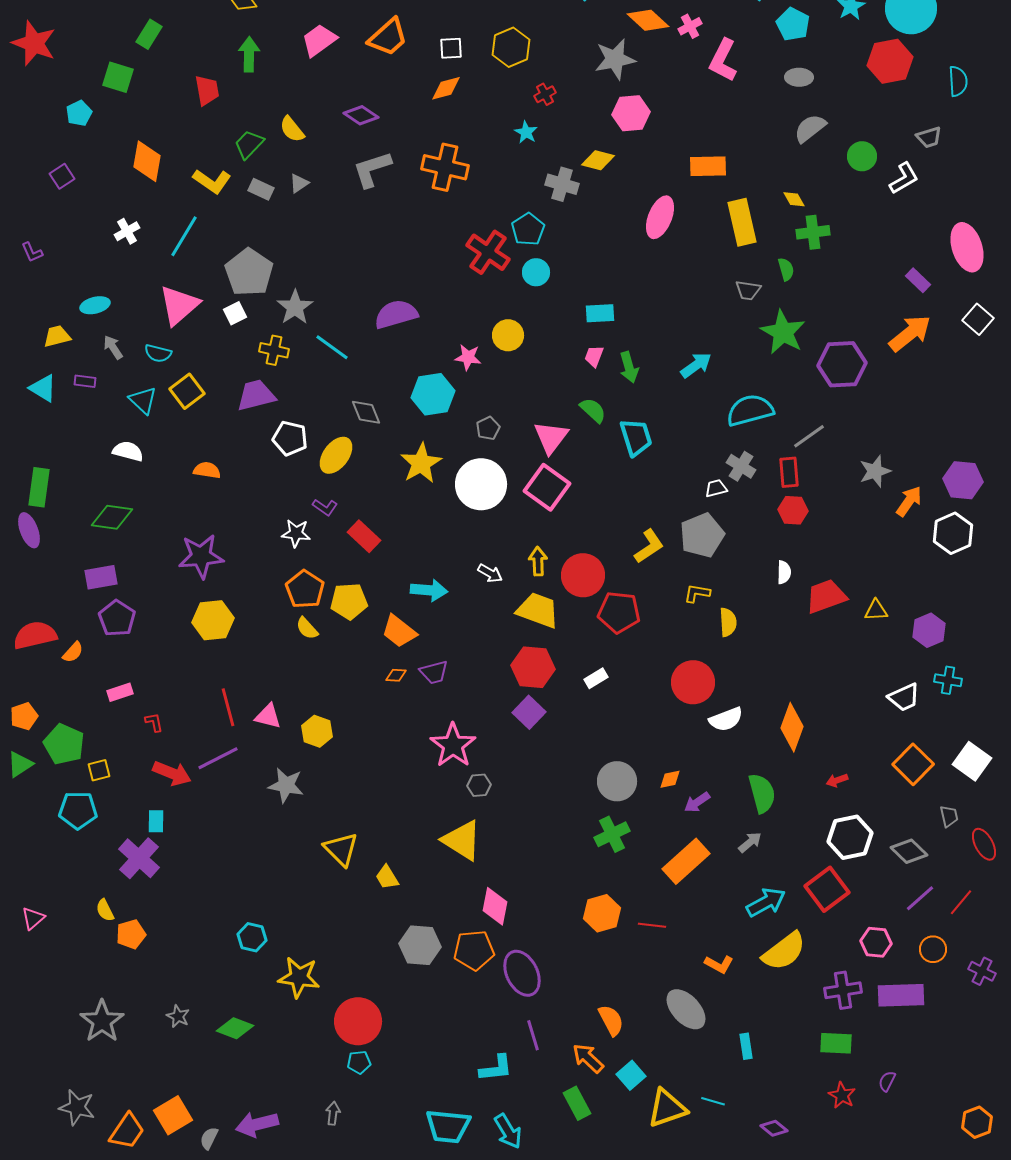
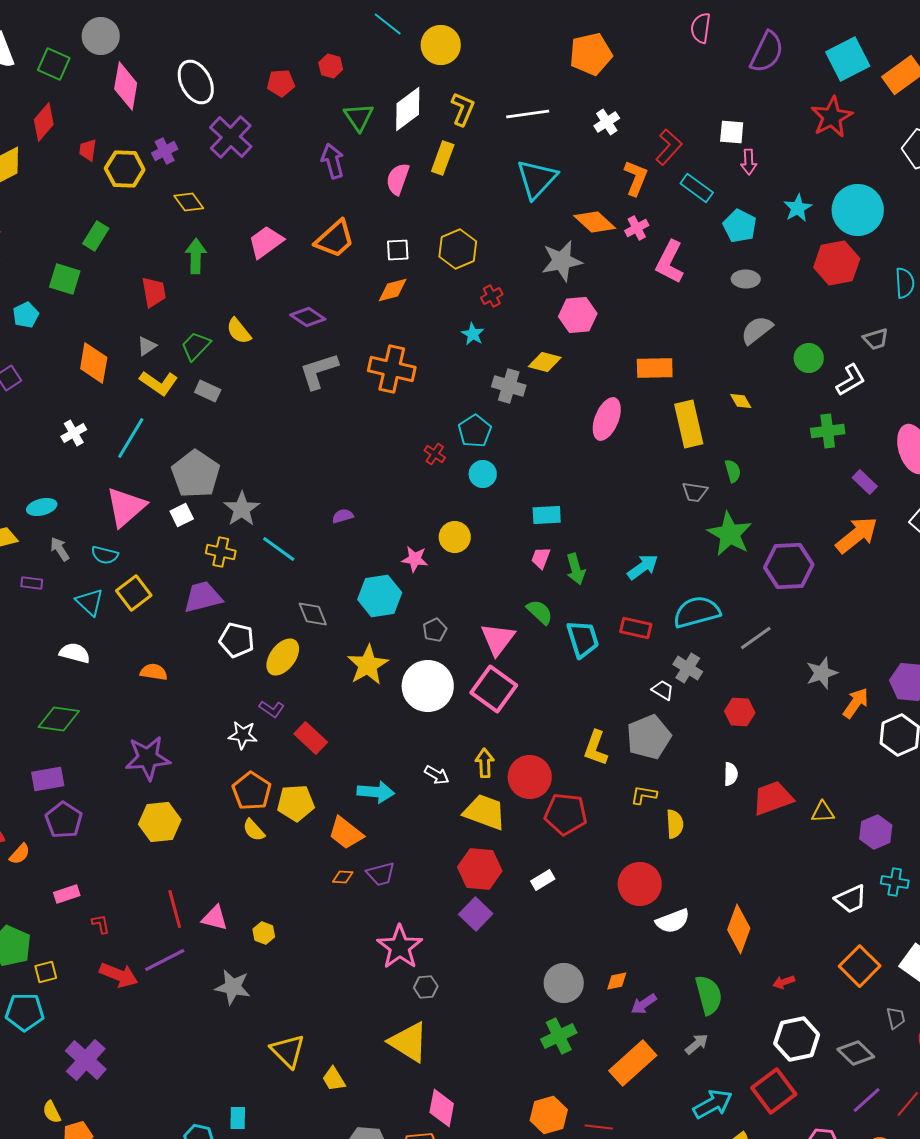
gray triangle: (299, 183) -> (147, 346), moved
green cross: (813, 232) -> (828, 431), moved
red cross: (488, 252) -> (435, 454), size x0.5
purple semicircle: (396, 314) -> (343, 516), size x0.5
red rectangle: (789, 472) -> (636, 628), moved, turned -72
white trapezoid: (716, 488) -> (663, 690), turned 45
yellow L-shape: (649, 546) -> (596, 748), turned 144
yellow hexagon: (317, 731) -> (264, 933), size x0.7
cyan rectangle: (156, 821) -> (238, 1118), moved

